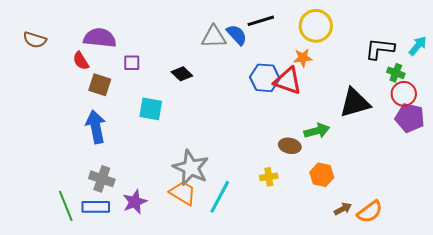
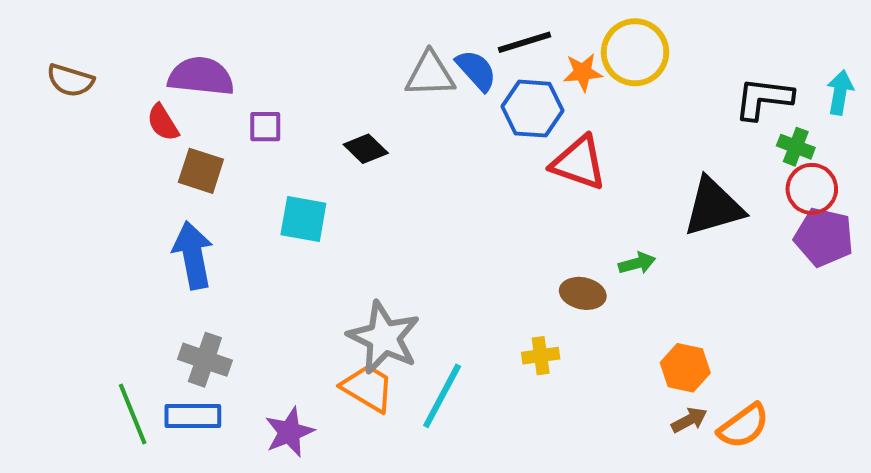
cyan arrow: (418, 46) -> (840, 92), turned -30
orange star: (303, 58) -> (583, 72), moved
blue hexagon: (265, 78) -> (533, 109), moved
green arrow: (317, 131) -> (637, 263), size x0.7
orange hexagon: (322, 175) -> (685, 368), moved
purple star: (135, 202) -> (289, 432), moved

